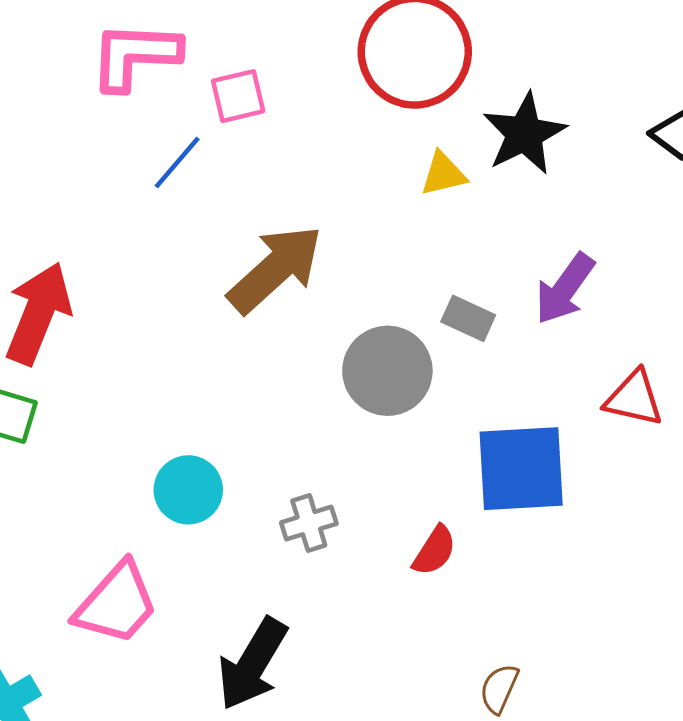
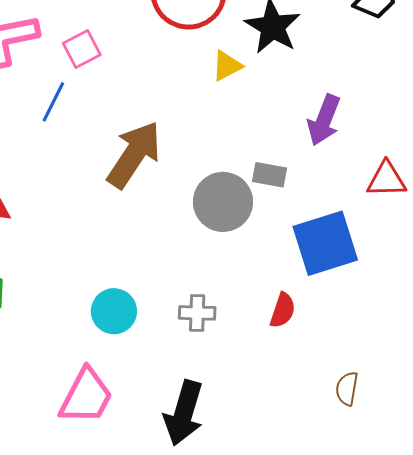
gray rectangle: (468, 318) -> (269, 175), moved
gray cross: (309, 523) -> (197, 313), turned 33

